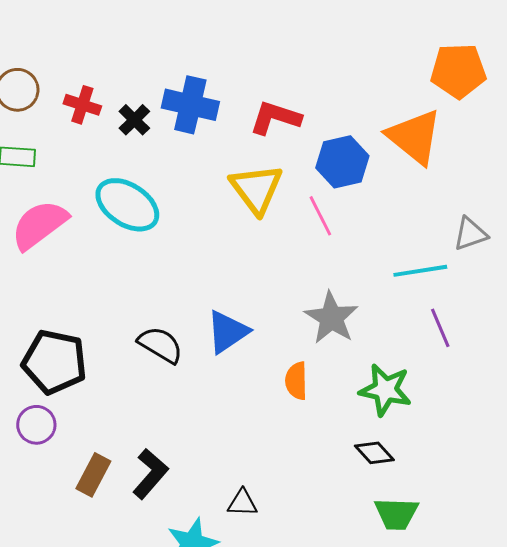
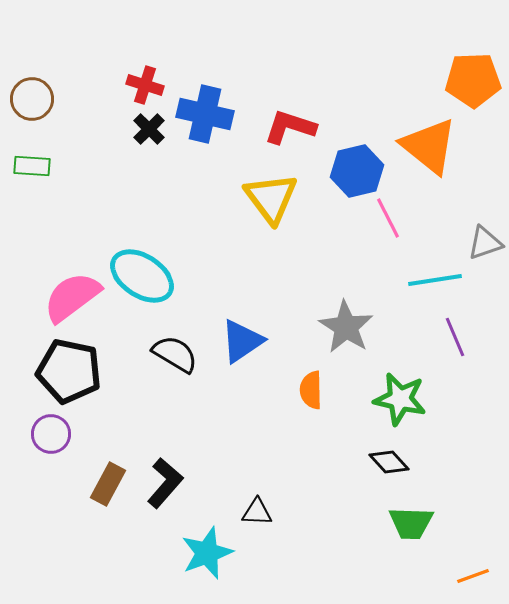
red cross: (82, 105) -> (145, 85), moved
cyan ellipse: (127, 205) -> (142, 276), moved
pink line: (320, 216) -> (388, 218), moved
pink semicircle: (39, 225) -> (72, 297), moved

